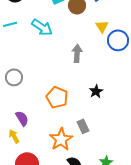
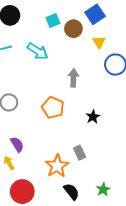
yellow triangle: (102, 26) -> (99, 42), moved
orange pentagon: (57, 97) -> (53, 108), moved

